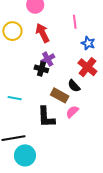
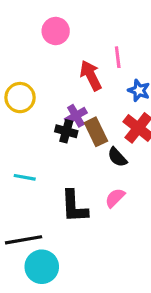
yellow circle: (12, 31) -> (20, 98), moved
red arrow: (42, 33) -> (91, 75), moved
brown rectangle: (60, 95) -> (96, 132), moved, turned 36

